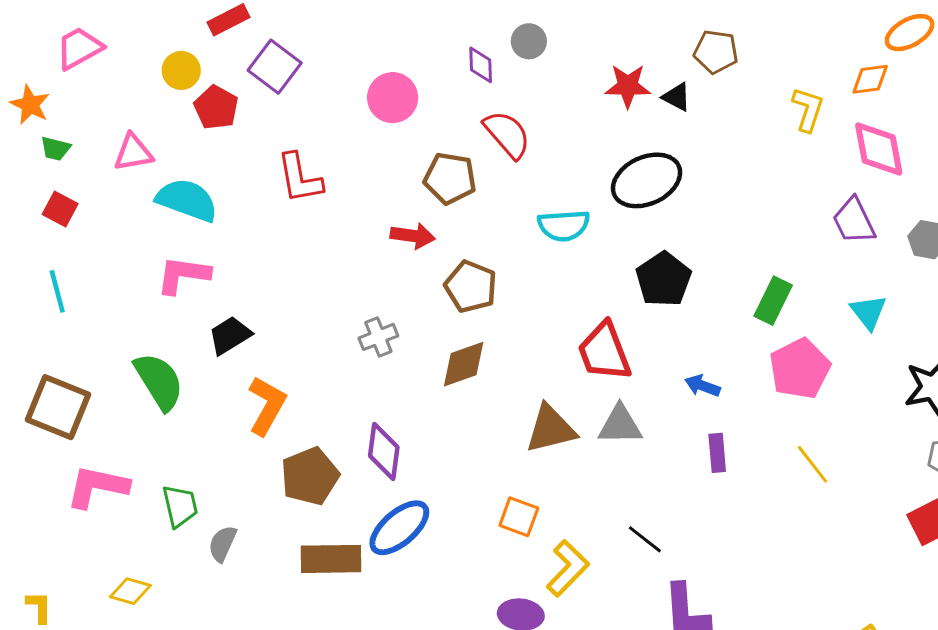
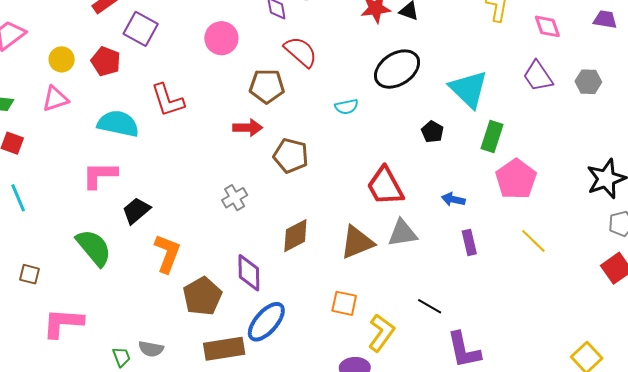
yellow circle: (181, 70) -> (62, 59), moved
pink diamond: (879, 149) -> (547, 26), size x0.7
cyan semicircle: (187, 200) -> (118, 124), moved
cyan semicircle: (564, 226) -> (347, 107), size x0.7
black pentagon: (664, 279) -> (432, 132), moved, size x0.6
cyan triangle: (868, 312) -> (469, 89), moved, size x1.6
brown diamond: (464, 364) -> (295, 236), moved
brown square: (58, 407) -> (29, 274), size x0.5
green trapezoid: (180, 506) -> (121, 357), moved, size x0.7
gray semicircle: (222, 544) -> (151, 349), turned -95

